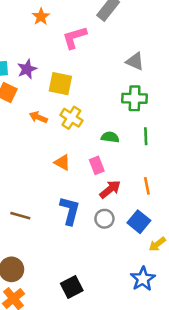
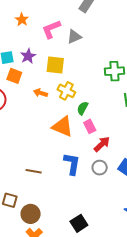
orange star: (41, 17) -> (22, 20), moved
pink L-shape: (75, 37) -> (51, 29), moved
gray triangle: (135, 61) -> (74, 37), moved, turned -42
green semicircle: (110, 137) -> (83, 108), moved, turned -64
orange triangle: (62, 162) -> (63, 127), size x1.6

